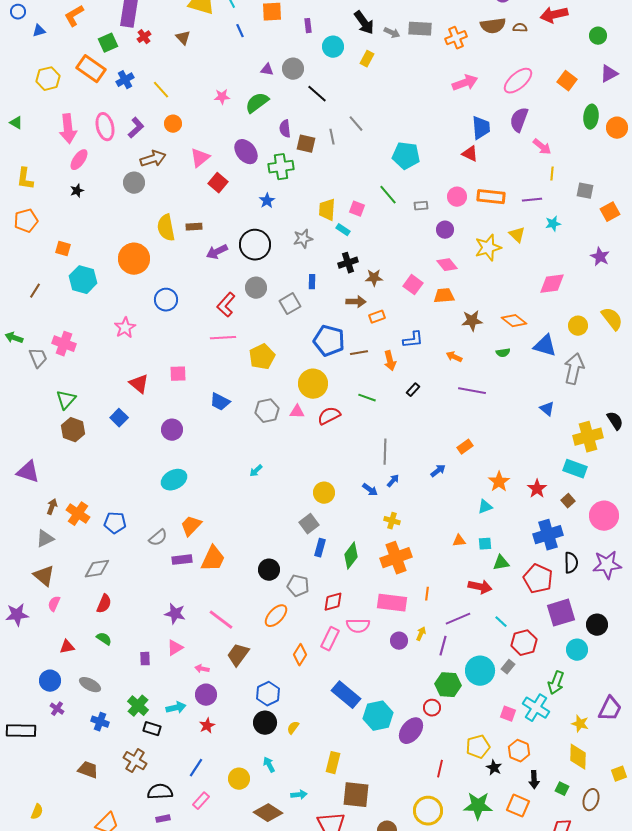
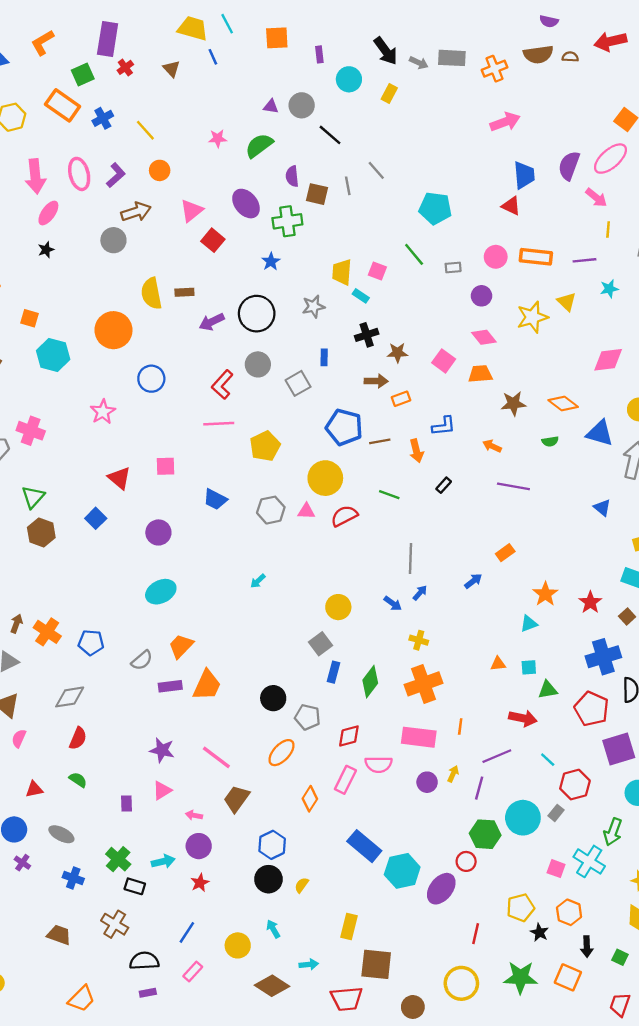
blue line: (240, 31) -> (213, 57), moved
pink ellipse: (518, 81) -> (610, 159), moved

